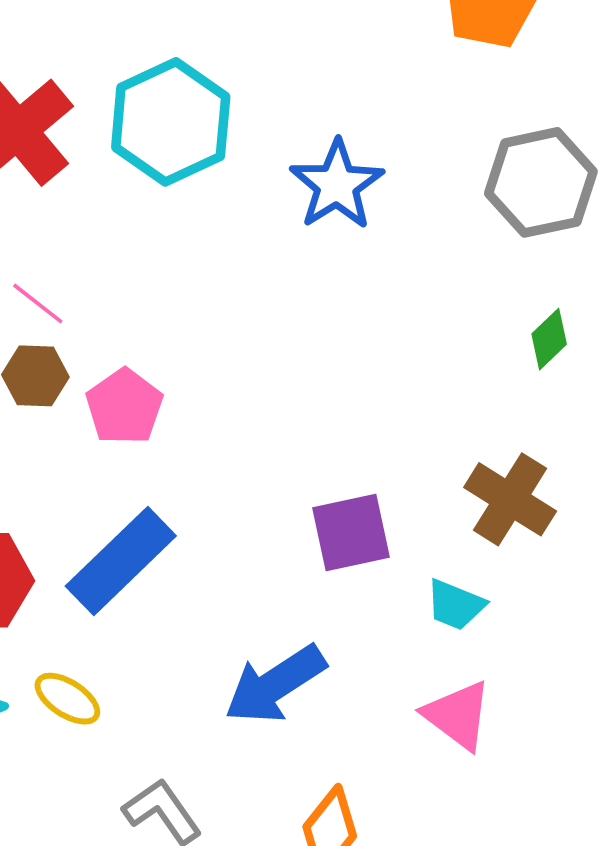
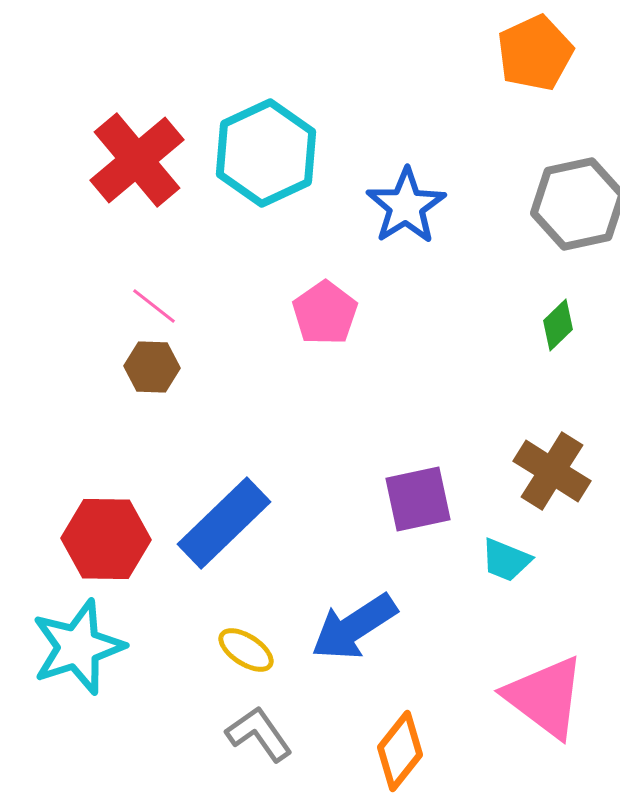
green diamond: (549, 339) -> (558, 325), moved
pink pentagon: (124, 407) -> (325, 313), moved
yellow ellipse: (67, 699) -> (246, 650), moved
pink triangle: (458, 715) -> (545, 697), moved, size x1.4

